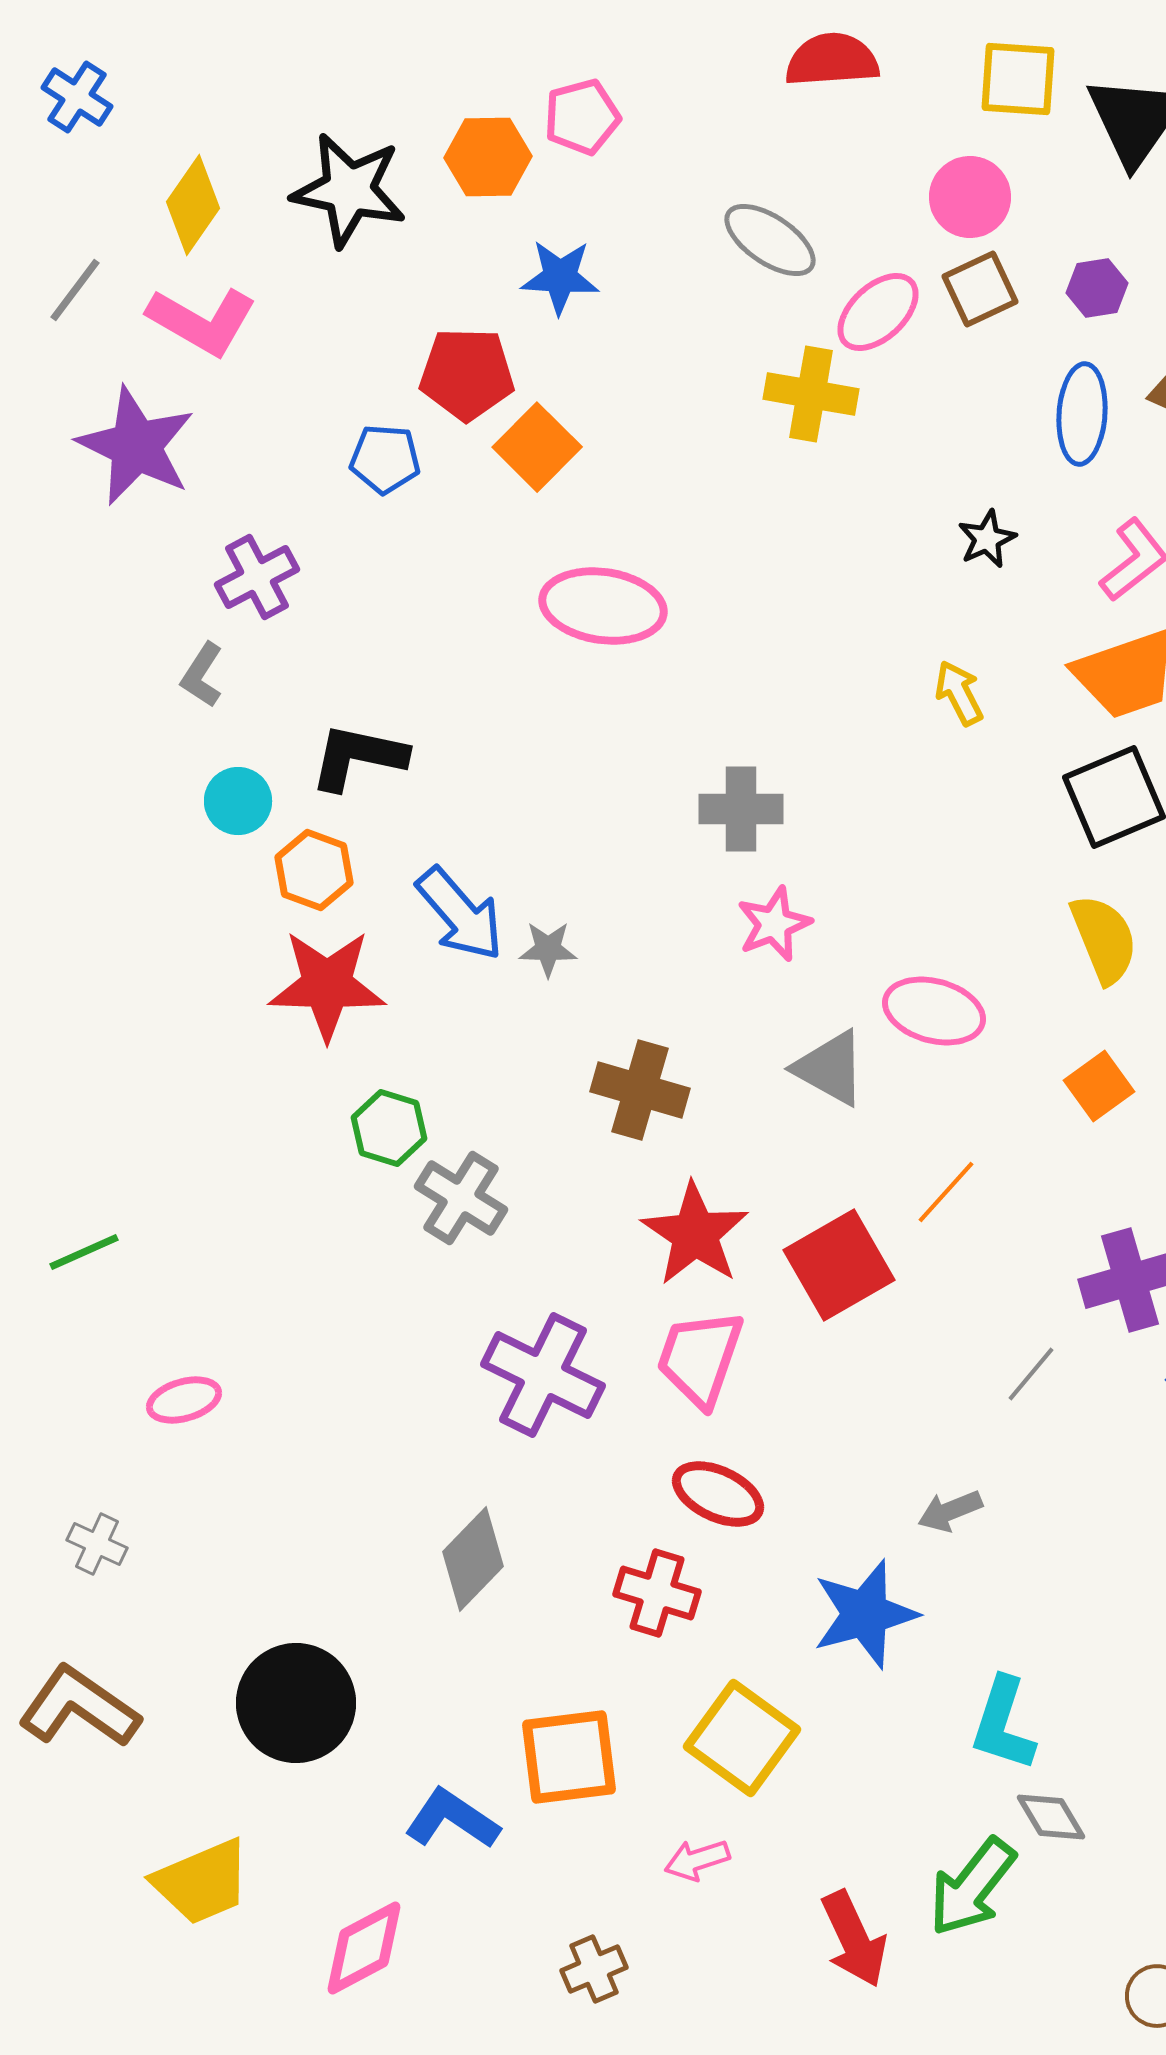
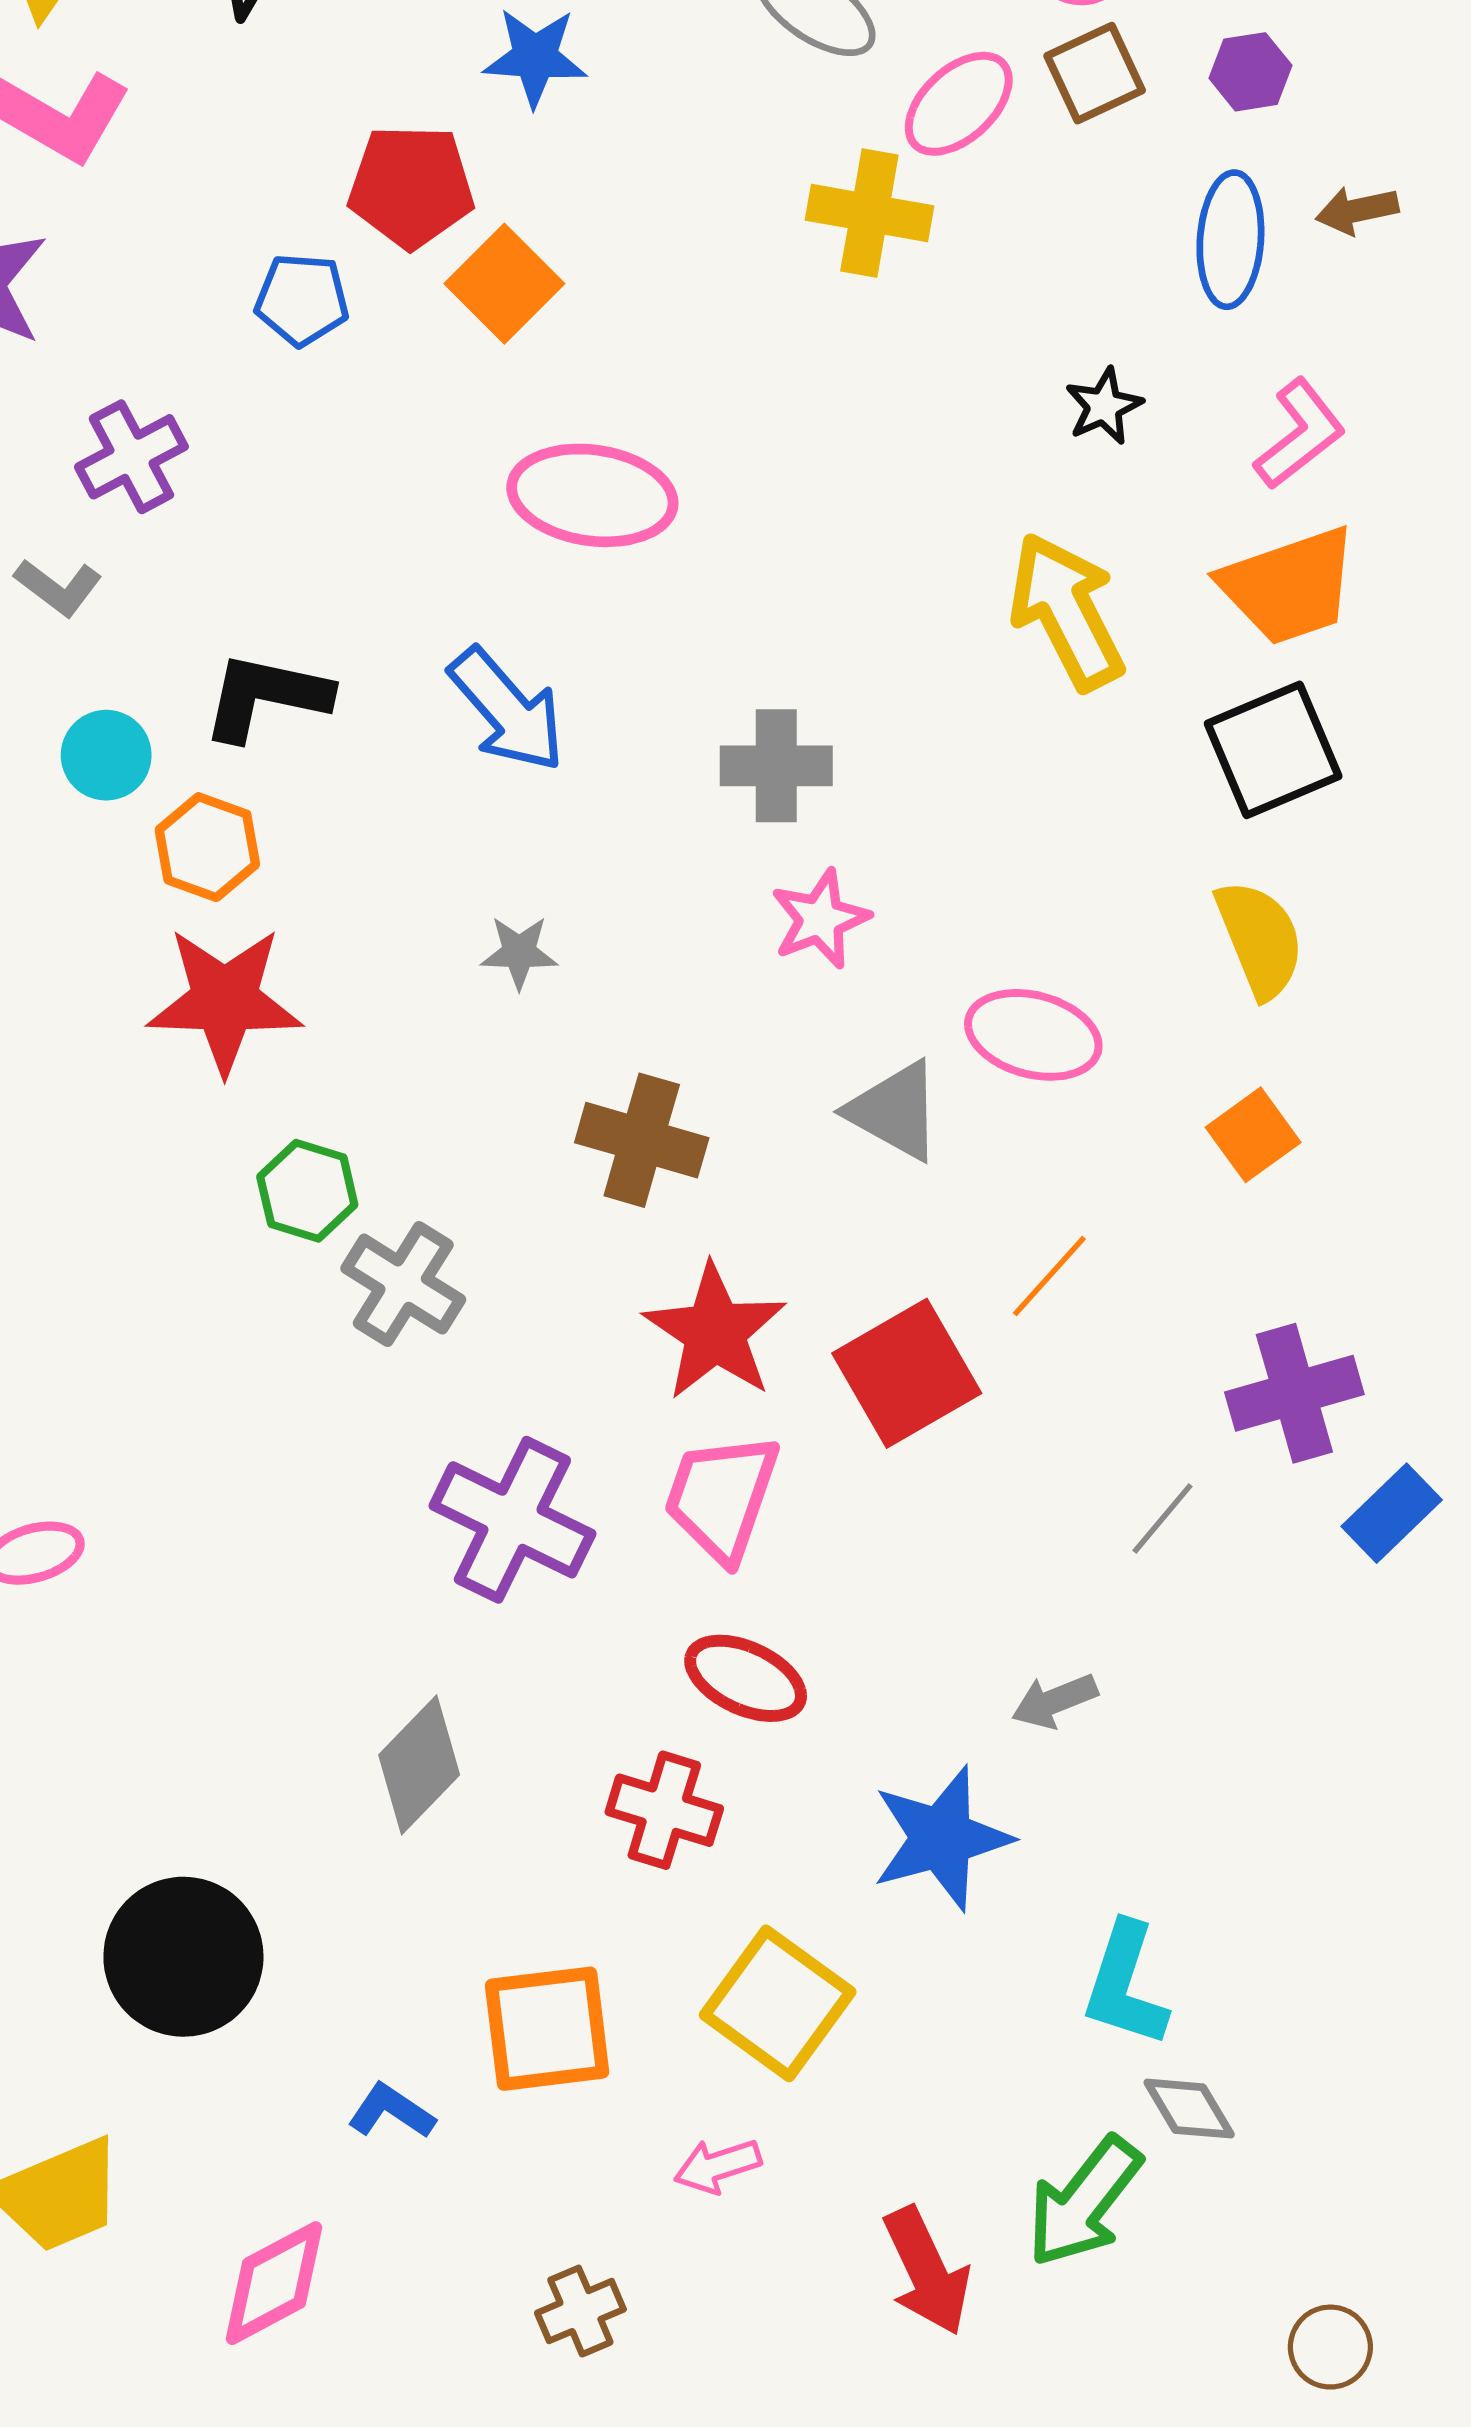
gray L-shape: (202, 675) -> (58, 587), turned -86
yellow arrow: (959, 693) -> (1067, 611), size x1.8
blue arrow: (460, 914) -> (507, 710), moved
blue L-shape: (452, 1819) -> (391, 2111), size x0.7

